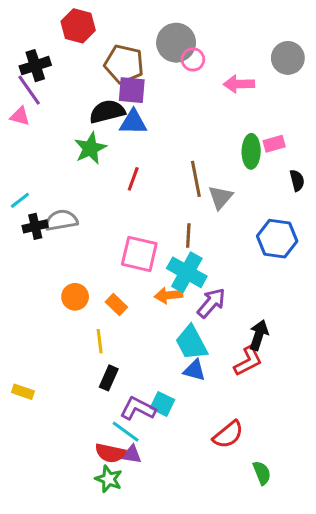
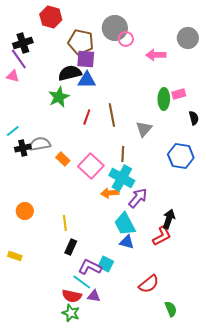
brown line: (196, 179) -> (112, 115), moved
pink square: (139, 254) -> (91, 166), turned 30
orange circle: (75, 297) -> (25, 211), moved
orange rectangle: (116, 304) -> (63, 159), moved
purple triangle: (132, 455) -> (94, 296), moved

